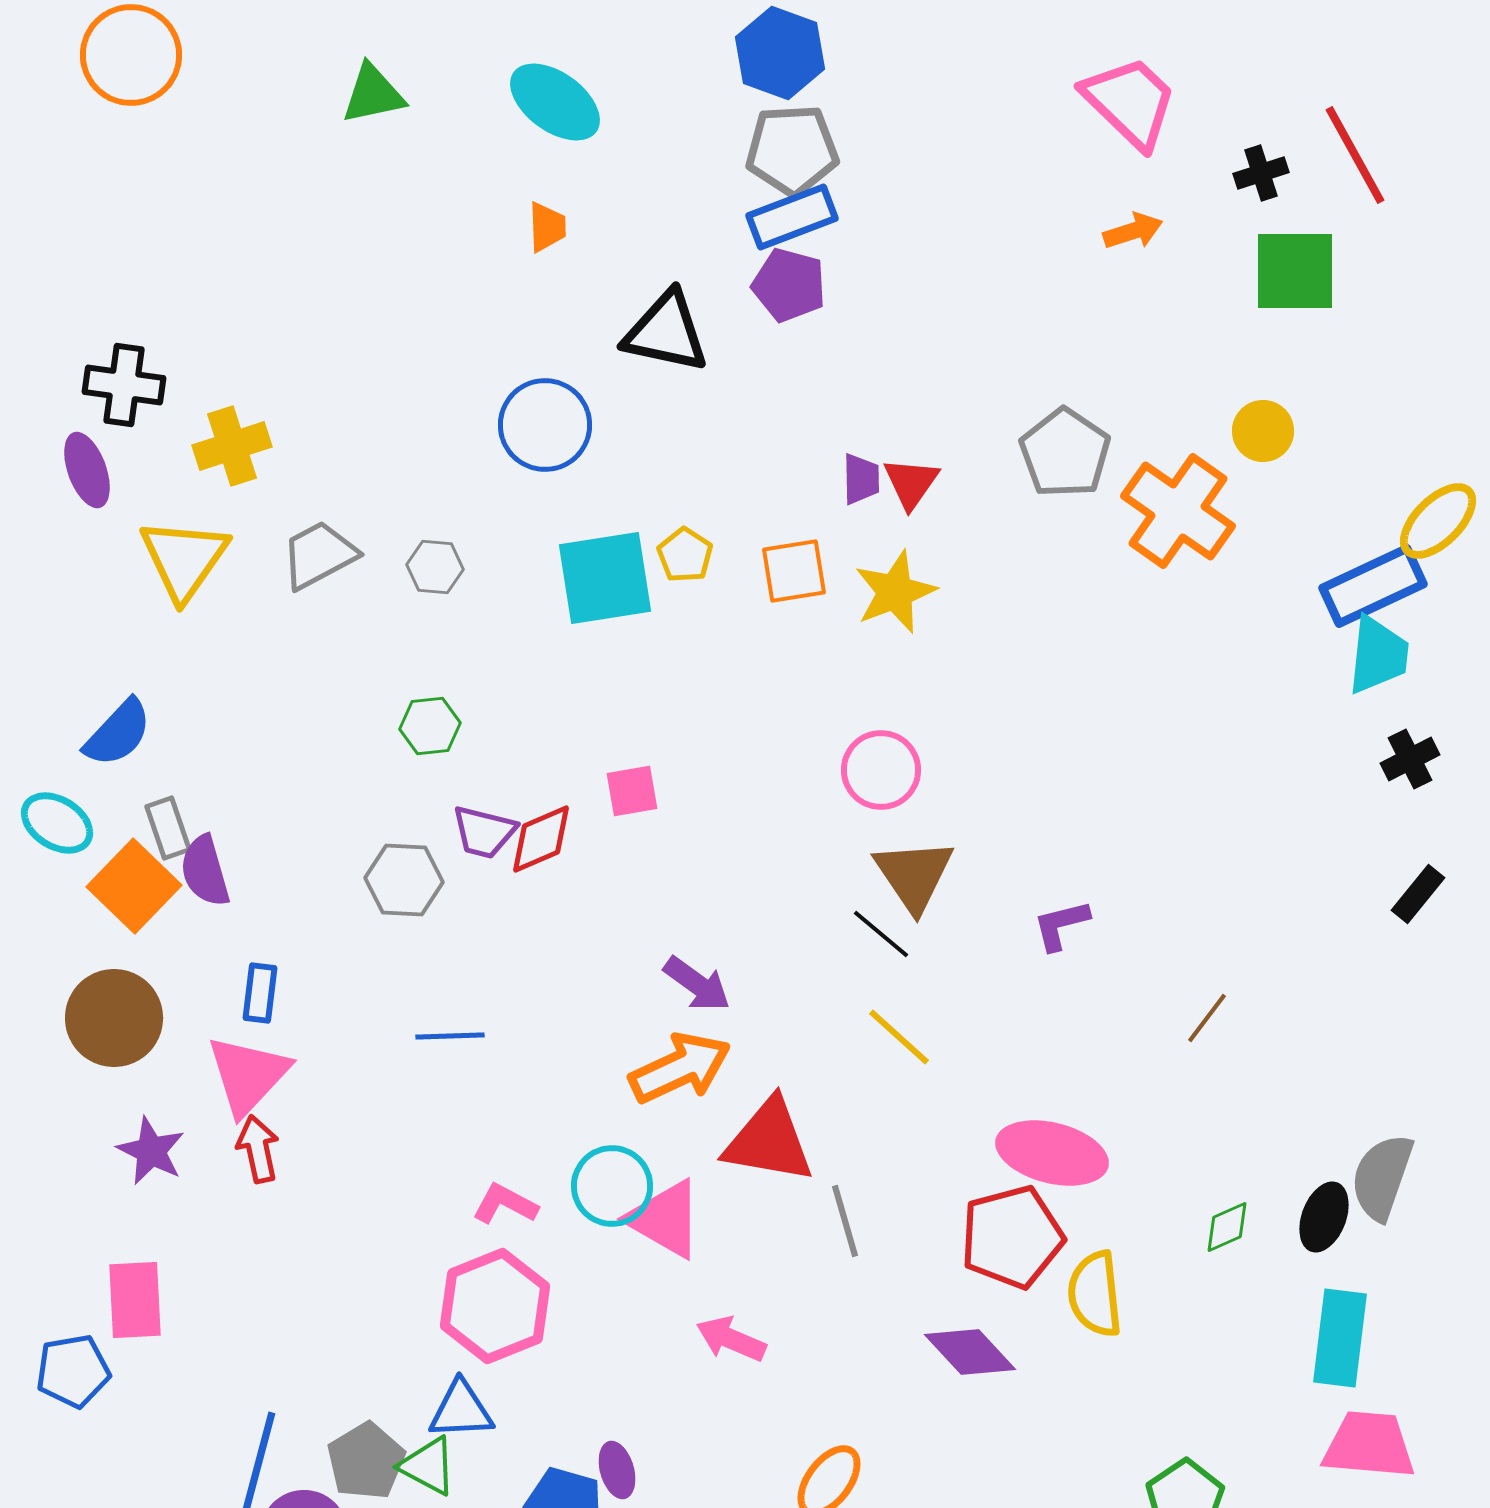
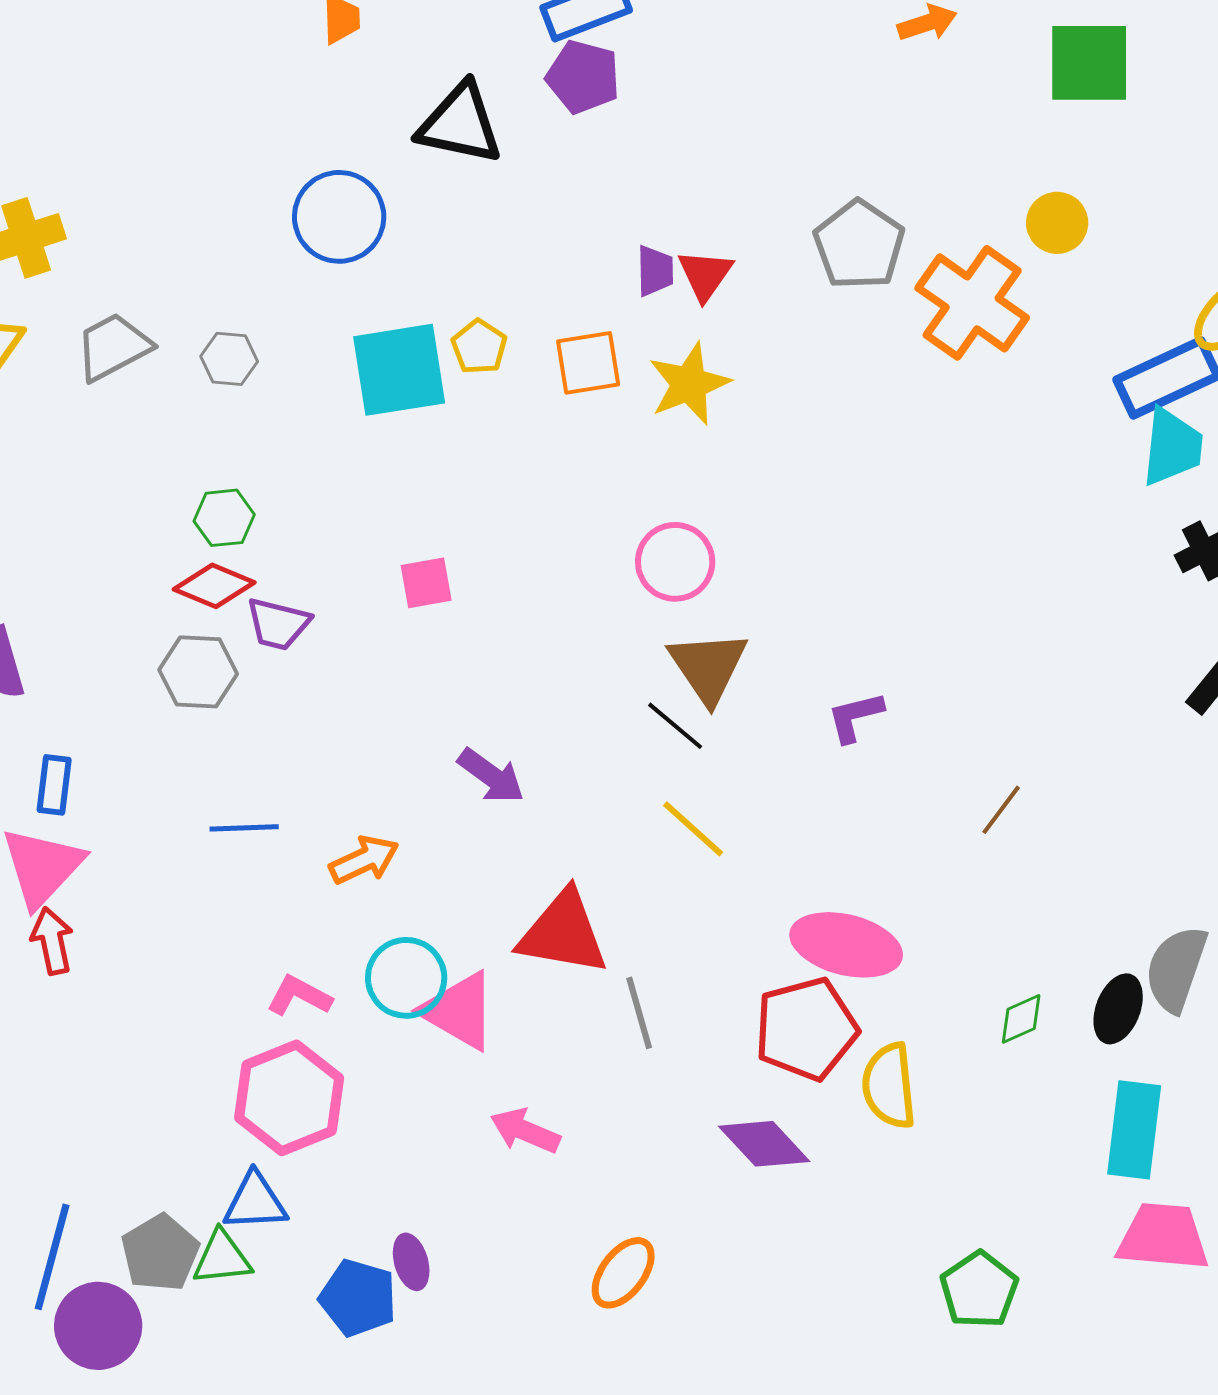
red diamond: (541, 839) -> (214, 586), moved, turned 46
orange arrow: (680, 1068) -> (364, 860), moved, size x0.7
green triangle: (428, 1466) -> (222, 1258), turned -34

